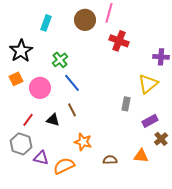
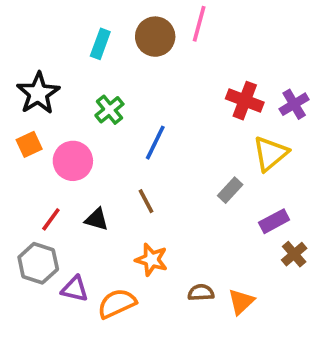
cyan rectangle: (46, 23) -> (100, 44), moved
red cross: (119, 41) -> (245, 101), moved
purple cross: (161, 57) -> (294, 104), turned -35
blue line: (72, 83) -> (155, 143), moved, turned 66
gray rectangle: (126, 104) -> (230, 190), turned 32
brown line: (72, 110) -> (146, 201), moved
orange triangle: (141, 156) -> (241, 302), moved, turned -49

